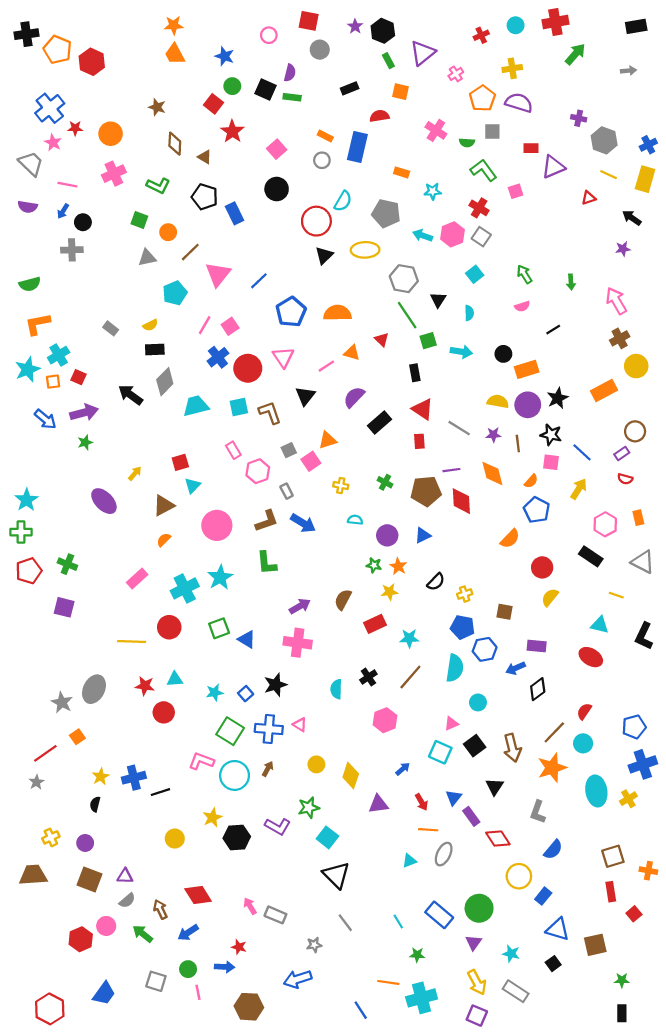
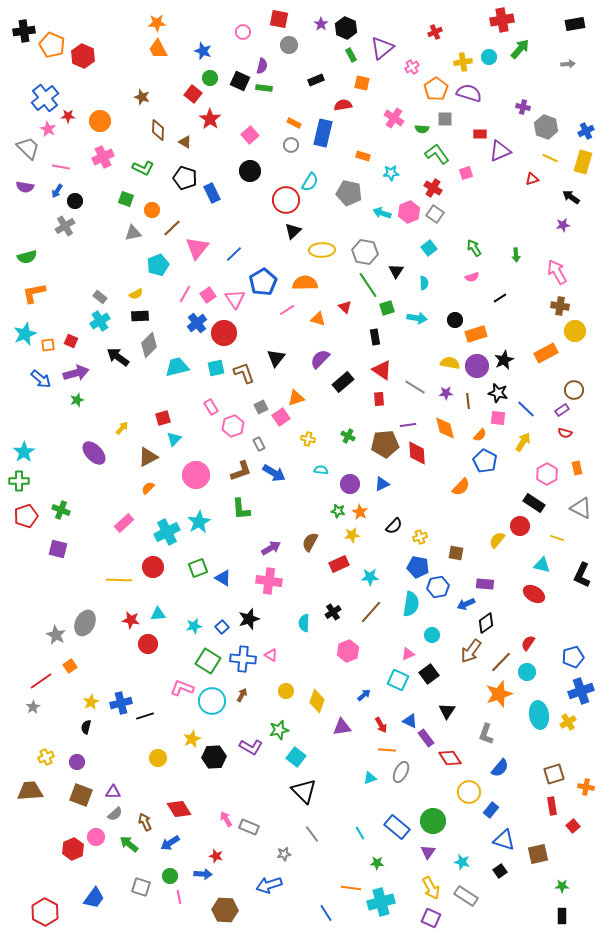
cyan circle: (516, 25) -> (489, 57), moved
gray cross: (72, 250) -> (65, 226), turned -30
yellow ellipse: (365, 250) -> (322, 250), moved
brown cross: (620, 338) -> (560, 306), turned 36
cyan cross: (59, 355) -> (100, 321), moved
pink triangle: (283, 357) -> (235, 299), moved
pink line: (326, 366) -> (287, 310), moved
red circle: (542, 567) -> (520, 526), moved
brown arrow: (512, 748) -> (471, 651), moved, turned 50
blue triangle: (454, 798) -> (410, 721), turned -42

